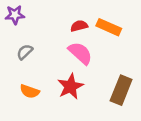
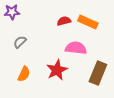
pink semicircle: (80, 53) -> (76, 48), moved, turned -35
orange semicircle: (30, 91) -> (24, 74), turned -84

